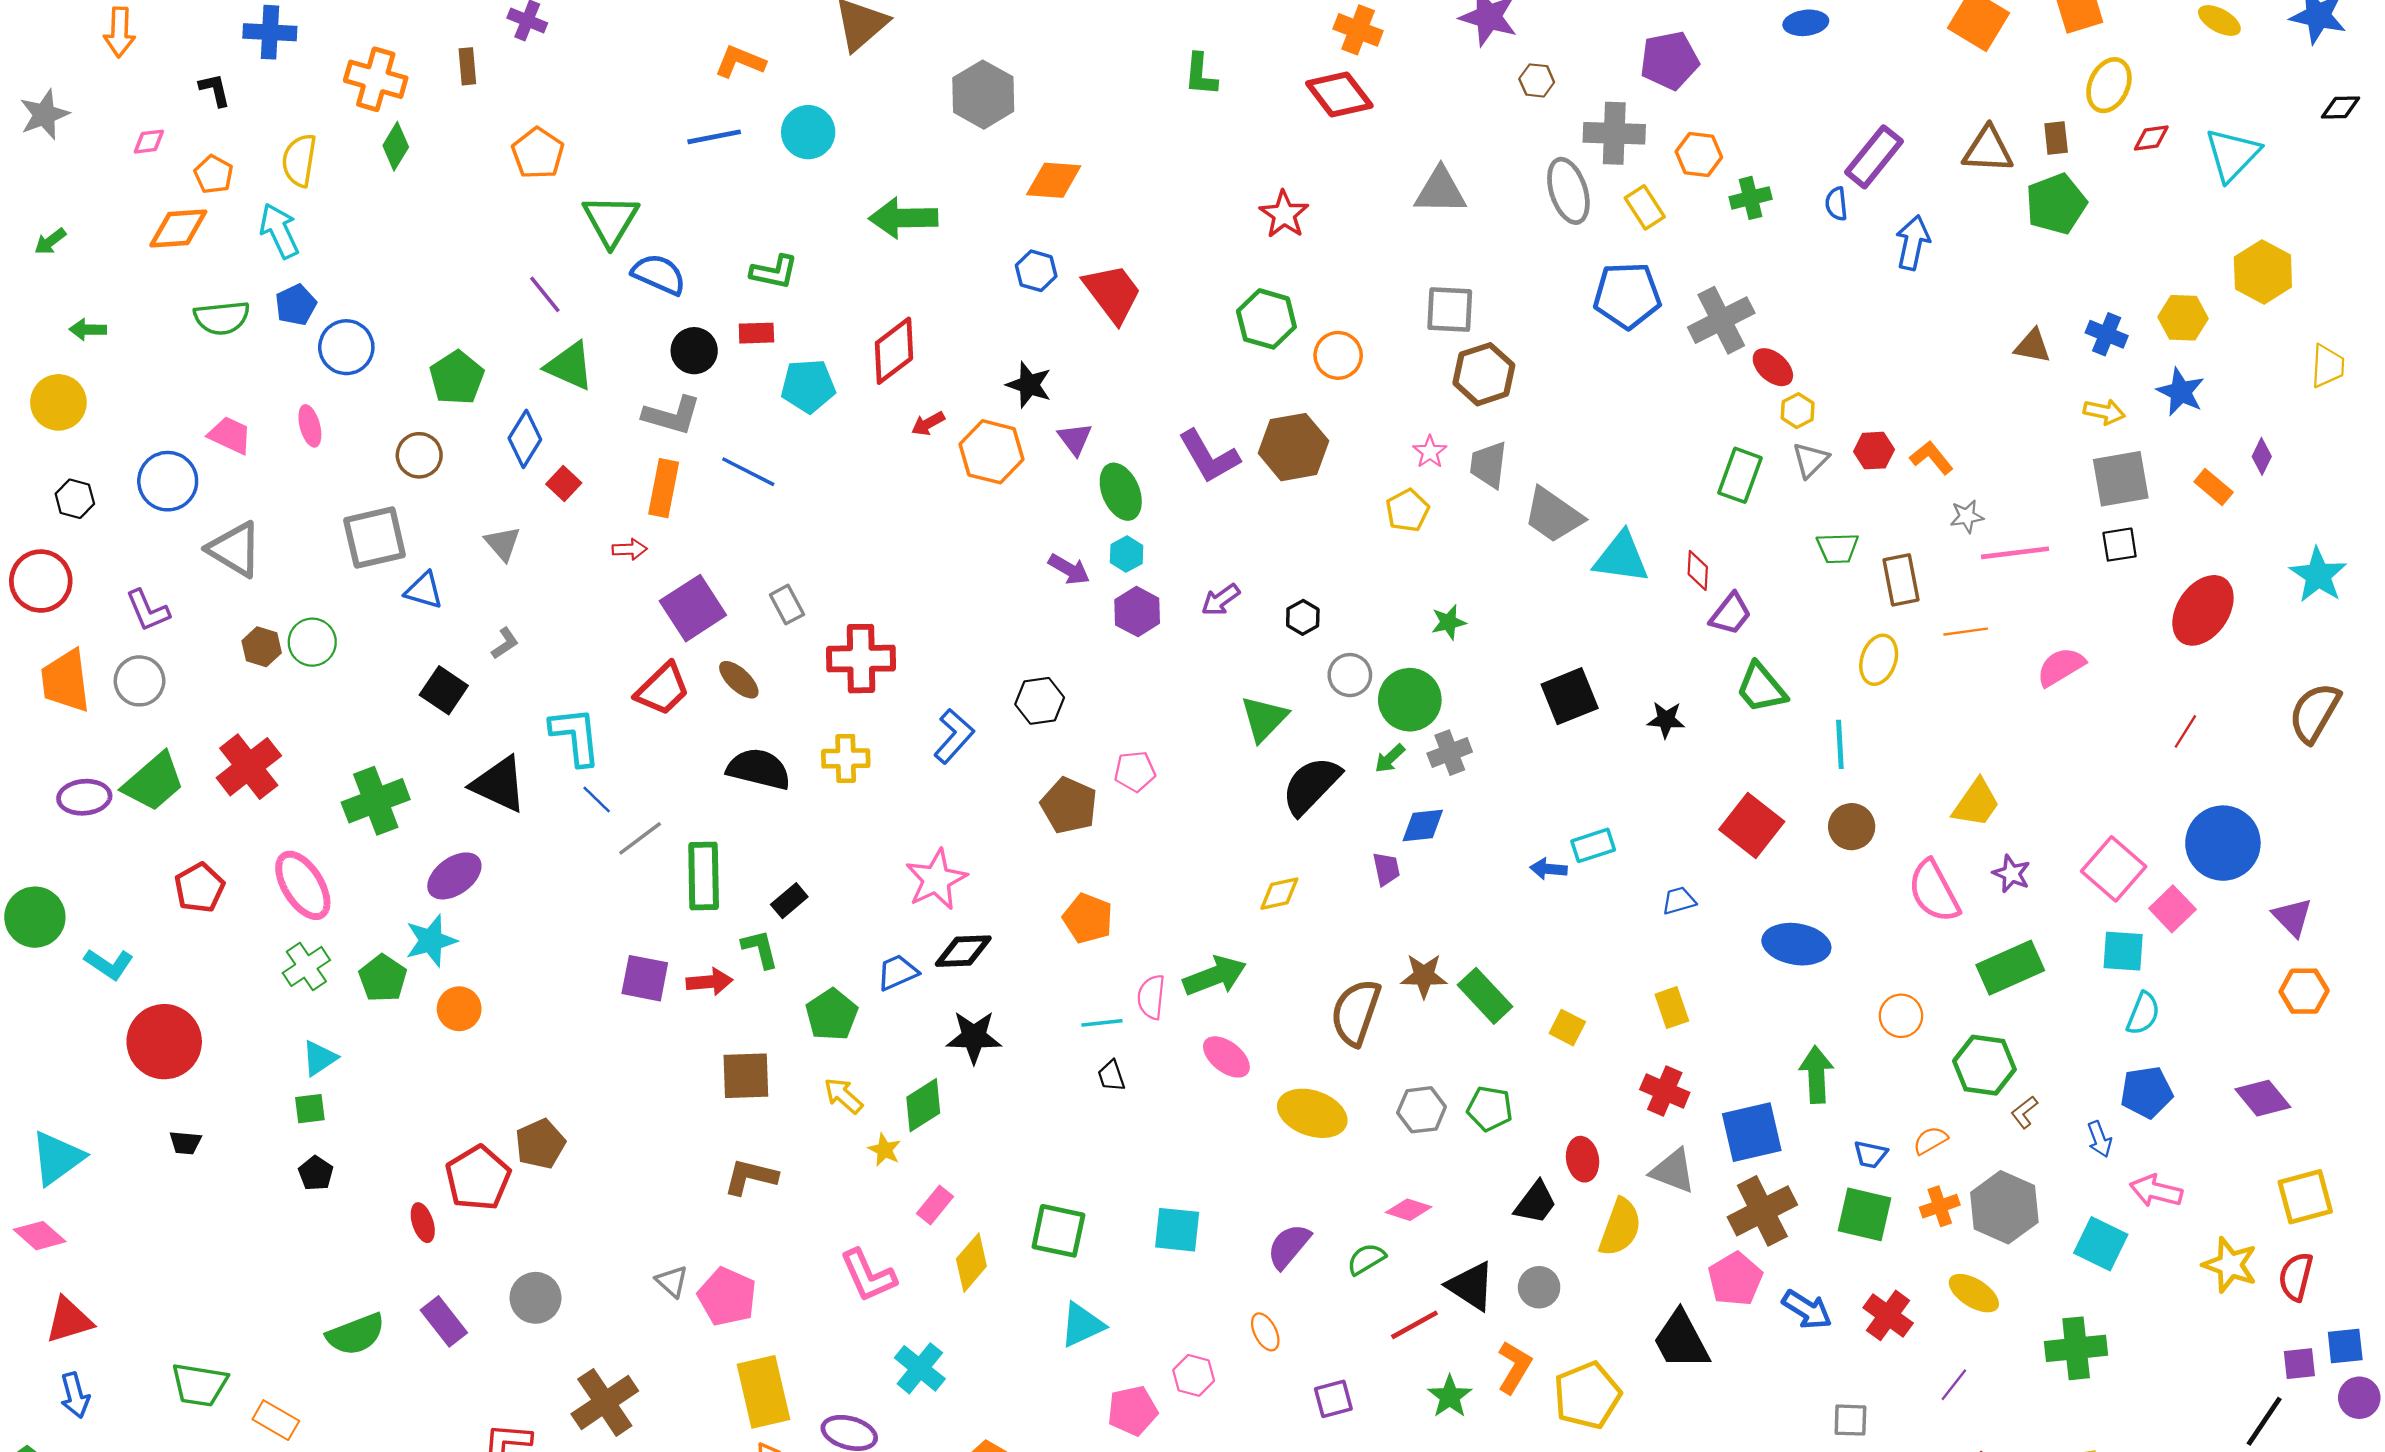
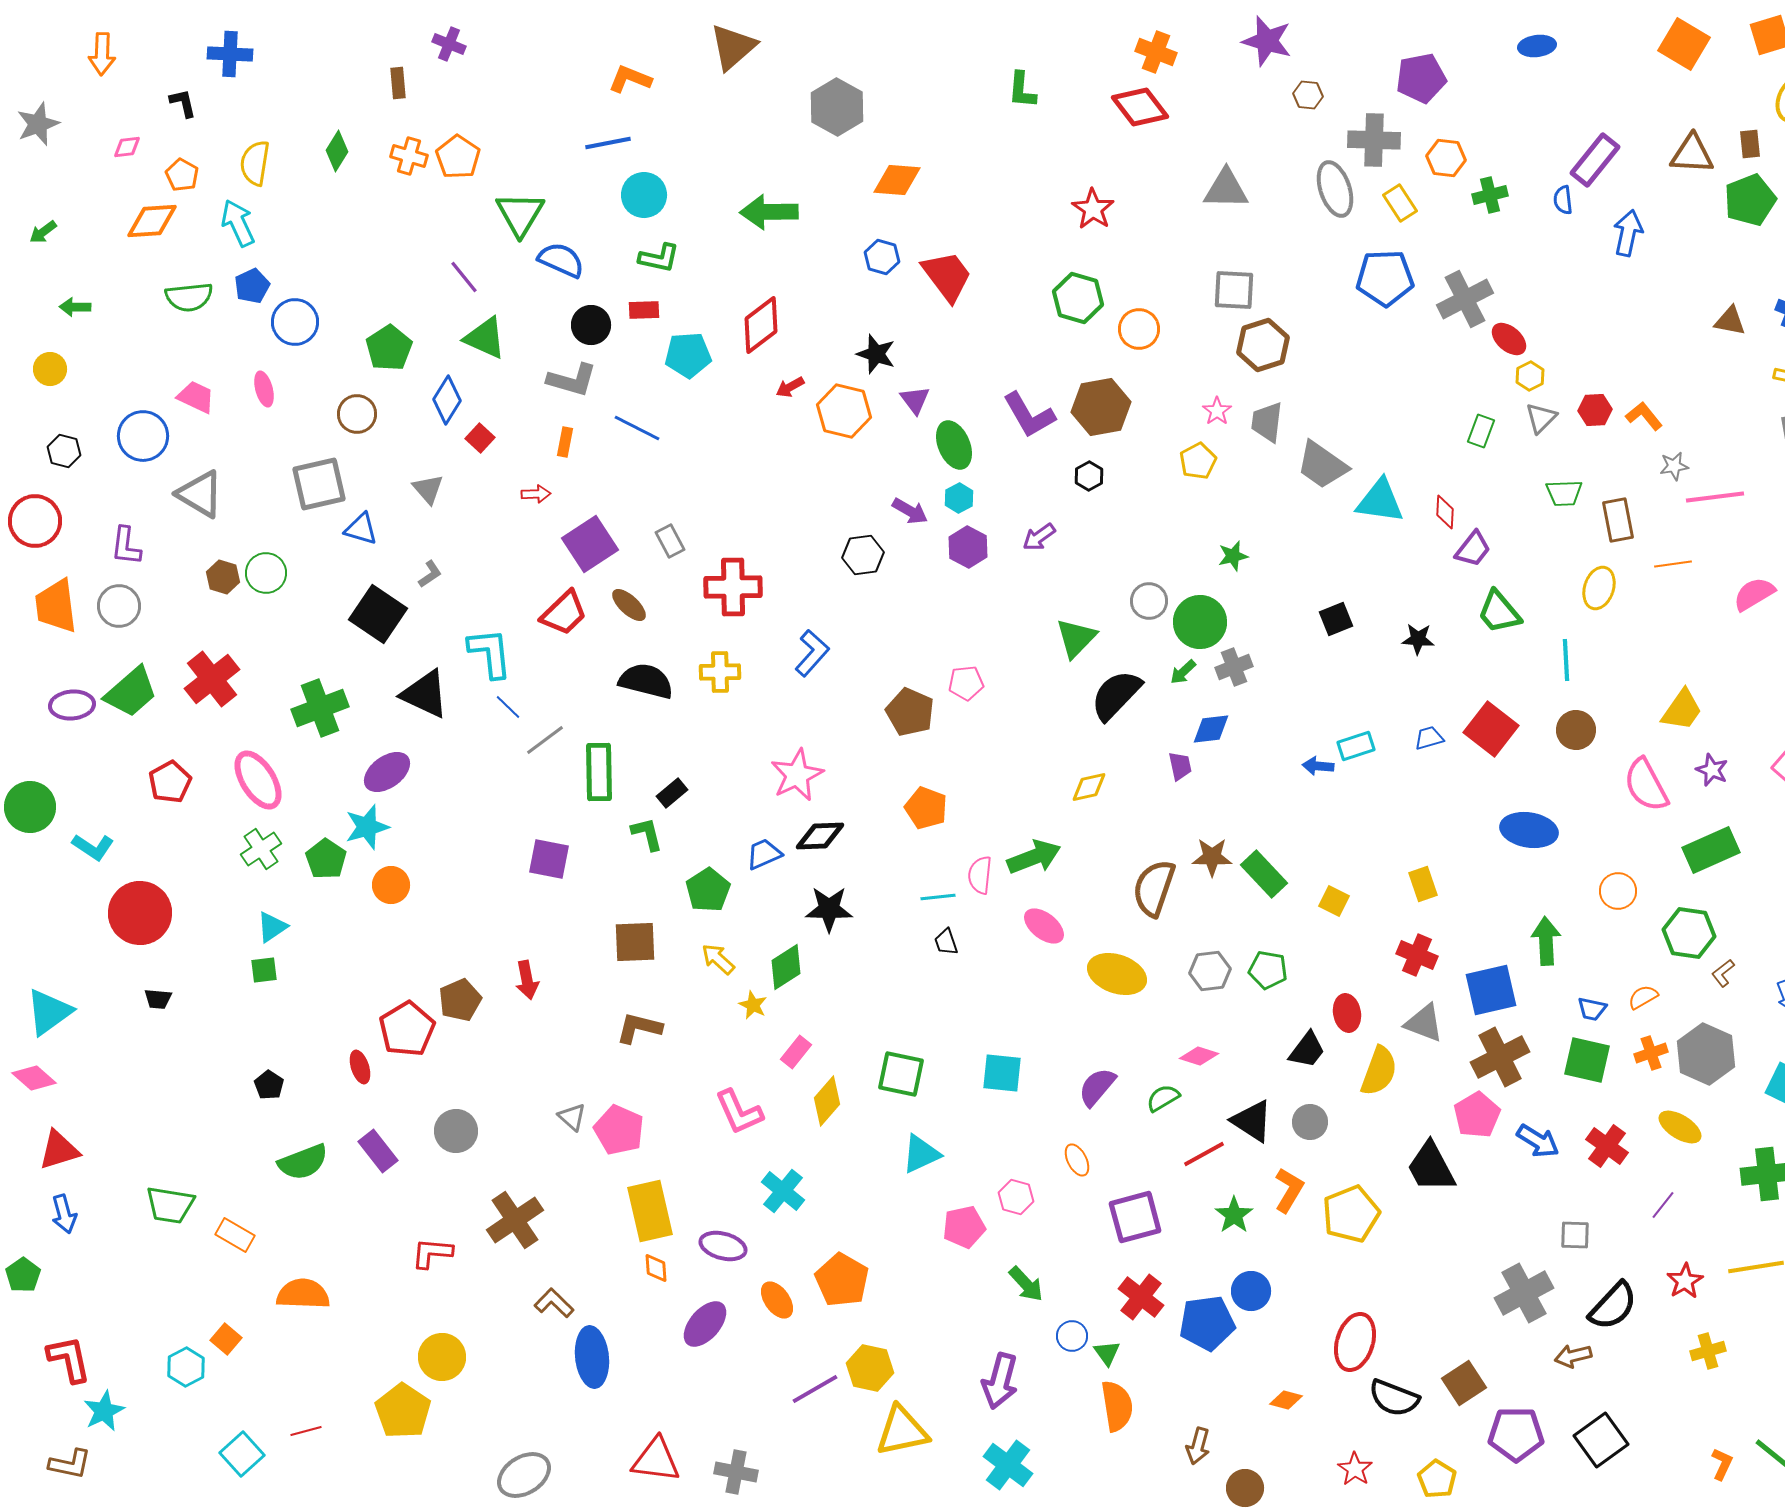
orange cross: (376, 79) -> (409, 156), moved, size x0.7
cyan circle: (808, 132) -> (644, 195), moved
yellow circle: (58, 402) -> (50, 369), size x0.7
green rectangle: (1740, 475) -> (1481, 431), size x0.7
orange rectangle: (664, 488) -> (565, 442), size x0.6
purple L-shape: (148, 610) -> (126, 546), turned 30
black hexagon: (1303, 617) -> (1089, 476), moved
black square: (444, 690) -> (378, 614), size x1.4
black square: (1570, 696) -> (1336, 619), size x0.7
black hexagon: (1040, 701) -> (863, 555), moved
blue trapezoid: (1679, 901) -> (1429, 738), moved
red arrow: (709, 982) -> (527, 980), moved, turned 84
black pentagon: (316, 1173) -> (269, 1085), moved
purple square: (1333, 1399) -> (1135, 1217), size x1.6

